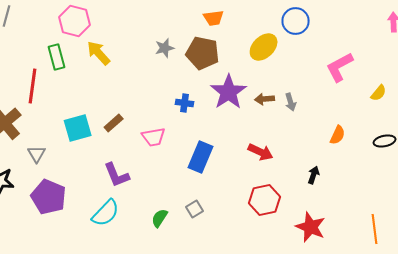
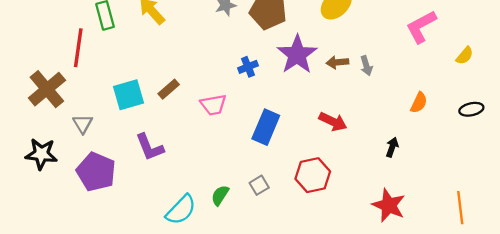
blue cross: (185, 103) -> (248, 67), turned -30
purple L-shape: (117, 175) -> (150, 147), moved
red hexagon: (265, 200) -> (313, 175), moved
cyan semicircle: (106, 213) -> (181, 210), moved

